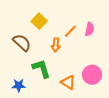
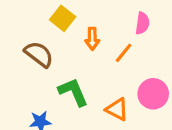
orange line: (70, 31) -> (124, 53), moved
orange arrow: (56, 45) -> (92, 39), moved

